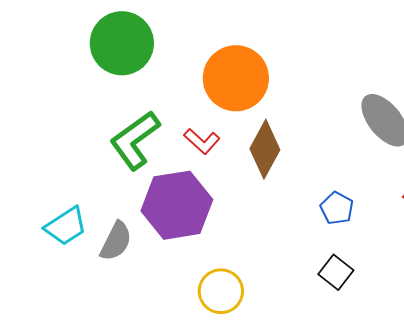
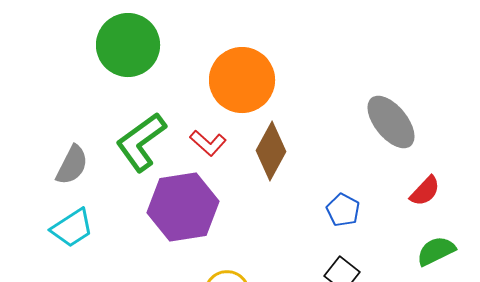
gray semicircle: (116, 241) -> (72, 165), moved

